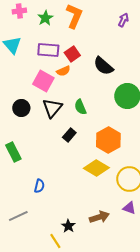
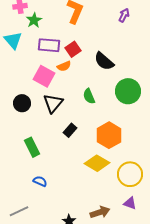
green star: (45, 18) -> (34, 20), moved
green semicircle: (80, 107) -> (89, 96), moved
green rectangle: (13, 152) -> (32, 147), moved
blue semicircle: (39, 186) -> (40, 181), turned -80

